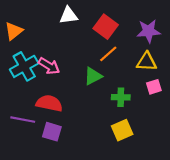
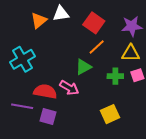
orange triangle: (14, 31) -> (39, 20), moved
pink arrow: (49, 66) -> (69, 88), moved
green cross: (121, 97) -> (115, 76), moved

